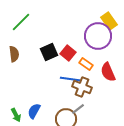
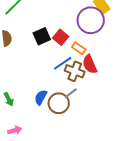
red semicircle: (108, 72) -> (90, 64), moved
blue line: (70, 79) -> (63, 63), turned -42
blue semicircle: (34, 111) -> (41, 97), moved

